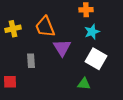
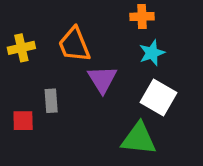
red square: (10, 82) -> (23, 121), moved
green triangle: (84, 84) -> (139, 139), size x1.6

